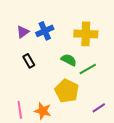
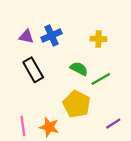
purple triangle: (23, 32) -> (26, 37), turned 48
yellow cross: (86, 34) -> (98, 39), size x0.6
black rectangle: (29, 61) -> (33, 70), size x1.5

